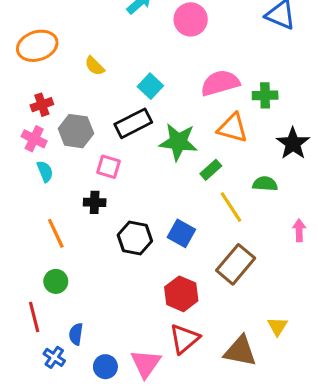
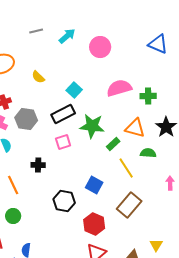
orange triangle: (233, 128) -> (135, 128), moved
pink square: (109, 167) -> (63, 142), moved, turned -35
black hexagon: (135, 238) -> (64, 201), moved

